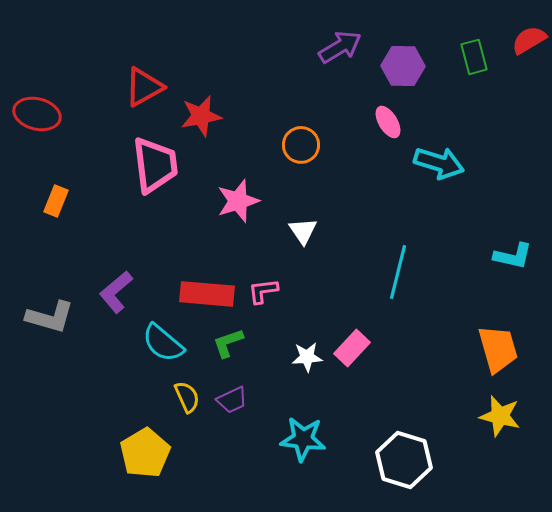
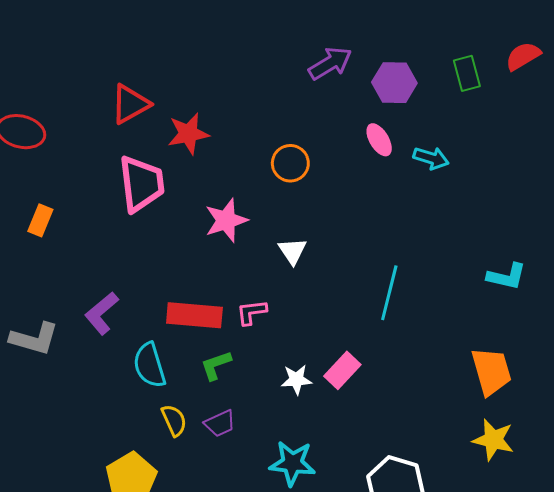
cyan arrow: (439, 163) -> (431, 158), moved, size x0.7
cyan semicircle: (163, 343) -> (150, 365), turned 33

